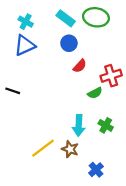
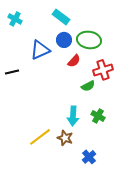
green ellipse: (96, 17) -> (89, 40), moved
cyan cross: (26, 22) -> (15, 19), moved
blue triangle: (25, 45) -> (40, 50), moved
black line: (13, 91) -> (12, 72), moved, turned -32

